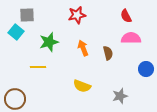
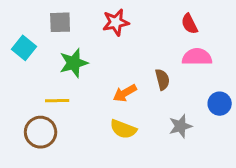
gray square: (27, 15) -> (60, 22), moved
orange arrow: (83, 48) -> (125, 93), moved, turned -98
gray star: (120, 96) -> (180, 126), moved
brown circle: (15, 99) -> (41, 132), moved

